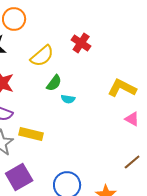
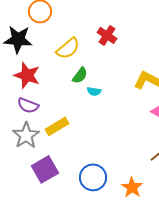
yellow rectangle: (31, 134) -> (57, 126), turned -45

